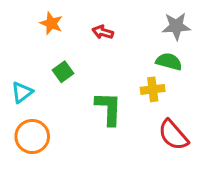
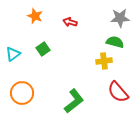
cyan triangle: (22, 92) -> (13, 54), moved
green L-shape: (109, 109) -> (74, 101), moved, turned 50

